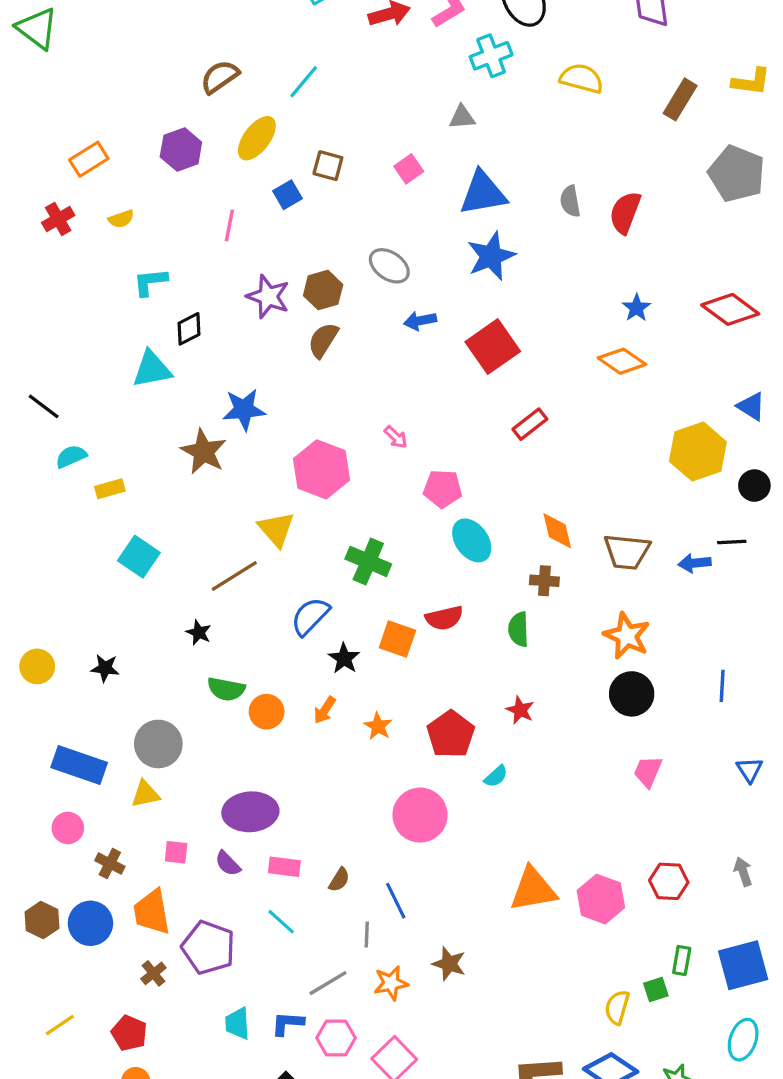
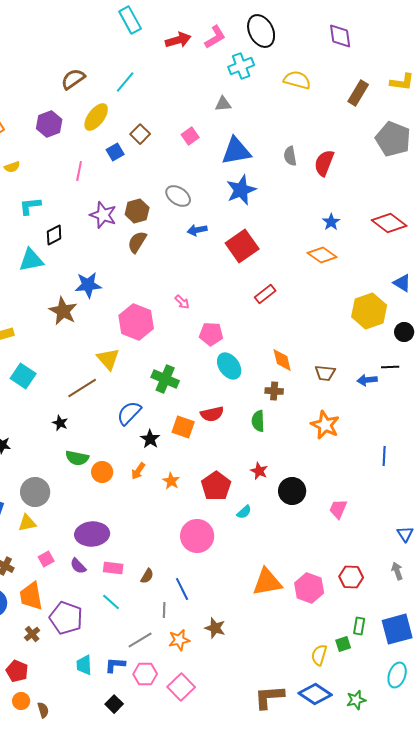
brown square: (328, 166) -> (140, 134), turned 30
brown trapezoid: (627, 552) -> (325, 373), size x0.7
black circle: (632, 694) -> (292, 491), moved
blue triangle: (750, 770) -> (405, 534), moved
pink square: (176, 852) -> (46, 559), turned -35

